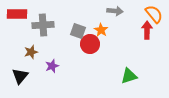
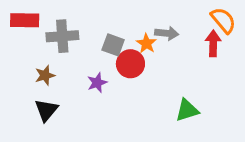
gray arrow: (115, 11) -> (167, 33), moved
purple star: (52, 66) -> (97, 83), moved
black triangle: (20, 76) -> (46, 110), moved

